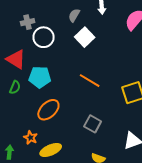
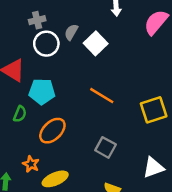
gray semicircle: (74, 15) -> (71, 32), moved
gray cross: (28, 22) -> (37, 20), moved
green semicircle: (15, 87) -> (20, 114), moved

